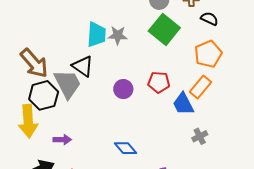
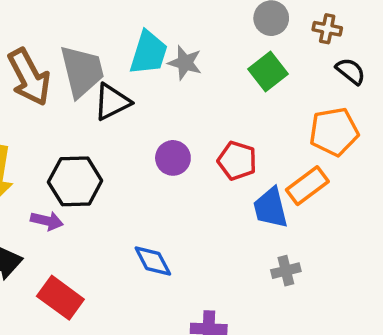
green square: (164, 29) -> (268, 71), size x0.7
black triangle: (83, 66) -> (112, 102), turned 45
gray trapezoid: (67, 84) -> (82, 71), moved
black hexagon: (44, 95) -> (75, 181), moved

